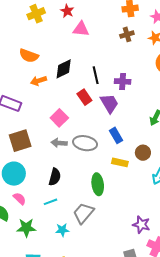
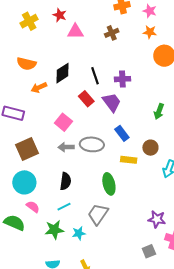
brown cross: (127, 34) -> (112, 33), moved
green star: (26, 228) -> (54, 230), moved

